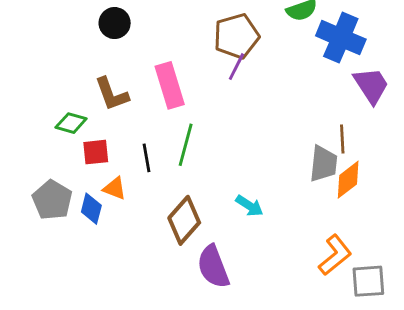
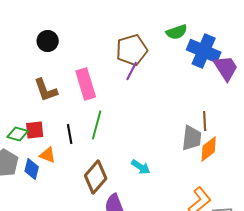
purple trapezoid: (371, 85) -> (226, 68), moved
green diamond: (71, 123) -> (18, 134), moved

